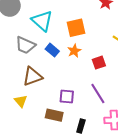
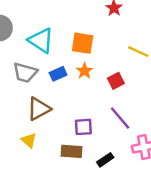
orange square: (76, 28) -> (83, 43), turned 30
blue rectangle: (52, 50) -> (58, 74), turned -56
black rectangle: (81, 126) -> (105, 160), turned 48

